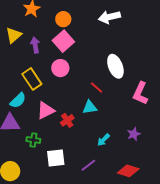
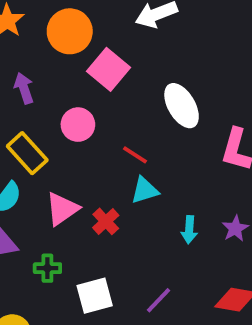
orange circle: (63, 19) -> (70, 31), size x1.5
pink square: (63, 41) -> (108, 69), moved
red line: (97, 88) -> (135, 155), moved
cyan arrow: (103, 140) -> (189, 230), moved, turned -32

